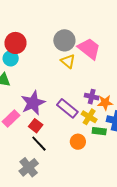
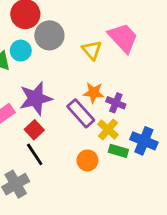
gray circle: (64, 40) -> (49, 35), moved
cyan circle: (11, 58) -> (21, 51), moved
orange star: (105, 103) -> (94, 93), moved

